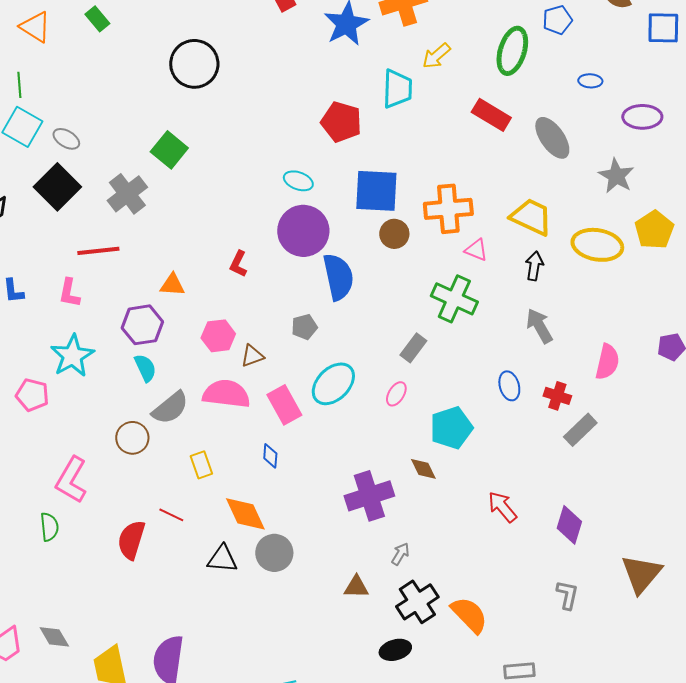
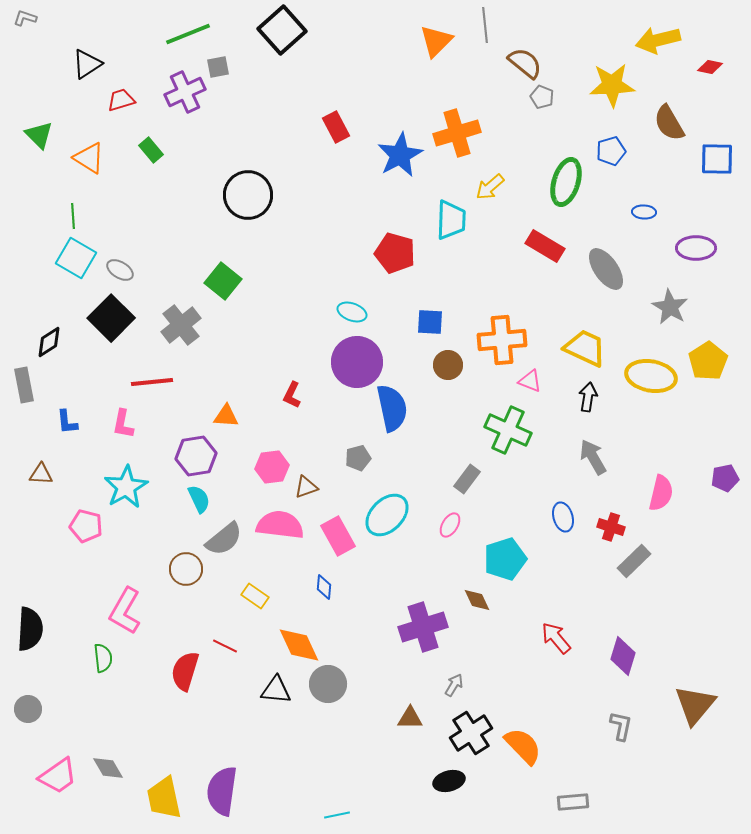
blue square: (376, 191) -> (430, 322), size x0.6
yellow rectangle: (201, 465) -> (255, 596), turned -36

